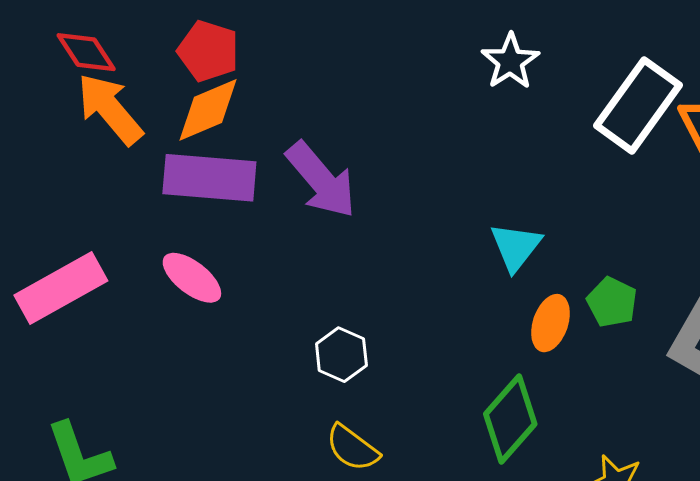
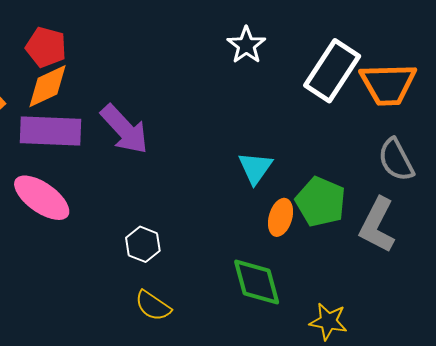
pink ellipse: (192, 278) -> (42, 198), size x1.4
green pentagon: (612, 302) -> (321, 202), size x1.5
green diamond: (510, 419) -> (257, 282), turned -54

